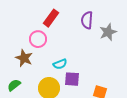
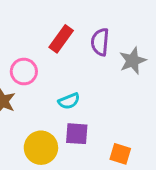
red rectangle: (51, 18) -> (61, 39), moved
cyan semicircle: (60, 64) -> (69, 101), moved

